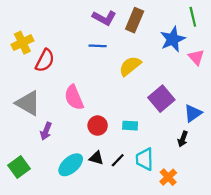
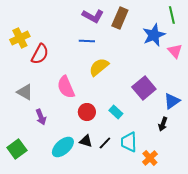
yellow semicircle: (130, 66) -> (99, 67), moved
gray triangle: (28, 103) -> (25, 92), size x0.7
cyan rectangle: (130, 126) -> (116, 112), turned 40
purple arrow: (46, 131) -> (41, 117), turned -42

